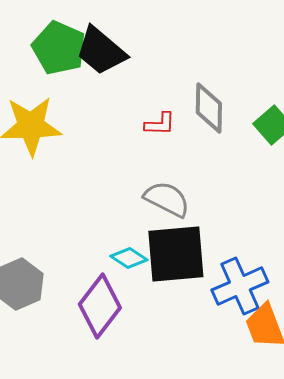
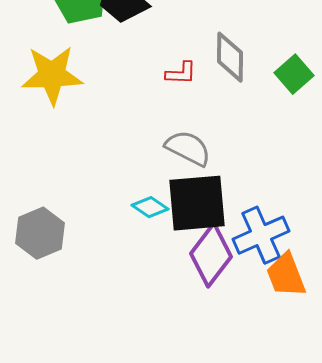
purple diamond: (100, 306) -> (211, 255), moved

